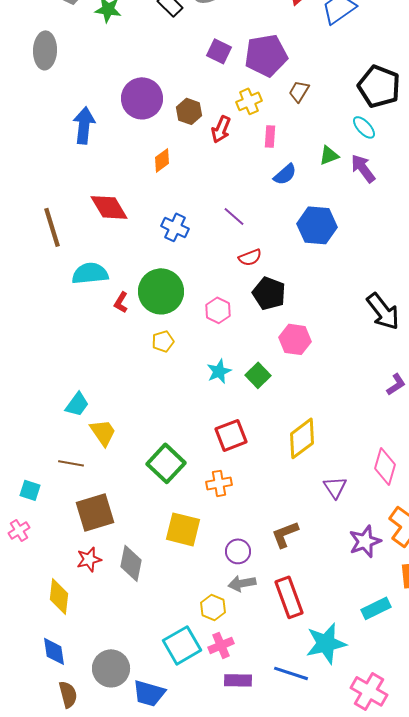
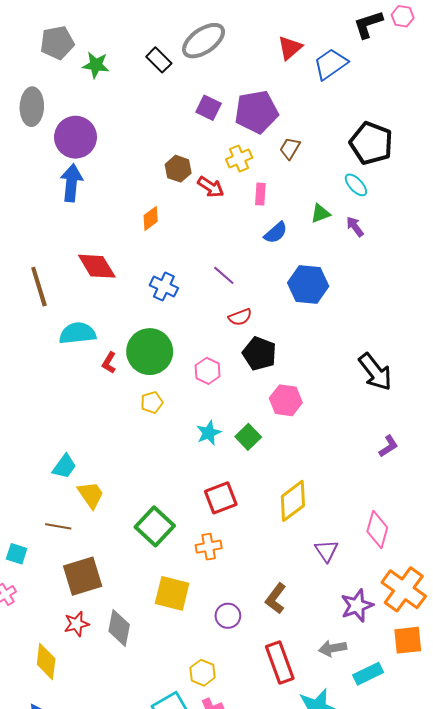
purple circle: (142, 98) -> (76, 137), moved
red arrow: (221, 129) -> (211, 187), turned -80
purple arrow: (363, 168) -> (355, 227), size x0.7
brown L-shape: (285, 534) -> (276, 598), turned -32
gray arrow: (242, 583) -> (333, 648), moved

